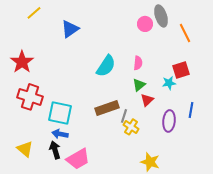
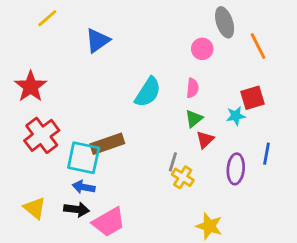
pink circle: (145, 24) -> (202, 49), moved
red cross: (30, 97) -> (42, 135), turned 35
brown rectangle: (107, 108) -> (107, 144), moved
black arrow: (55, 150) -> (77, 209), turned 114

